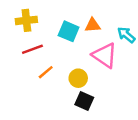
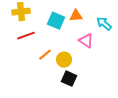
pink triangle: (105, 55) -> (86, 41), size x0.7
orange line: (46, 72) -> (45, 55), moved

